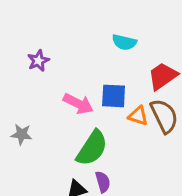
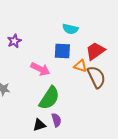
blue square: (114, 96) -> (62, 51), moved
orange triangle: (138, 116) -> (80, 66), moved

